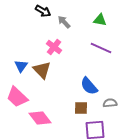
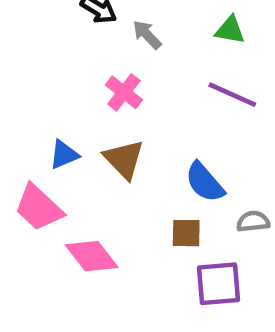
blue triangle: (21, 66) -> (64, 155), moved, turned 32
brown triangle: (42, 70) -> (124, 159), moved

